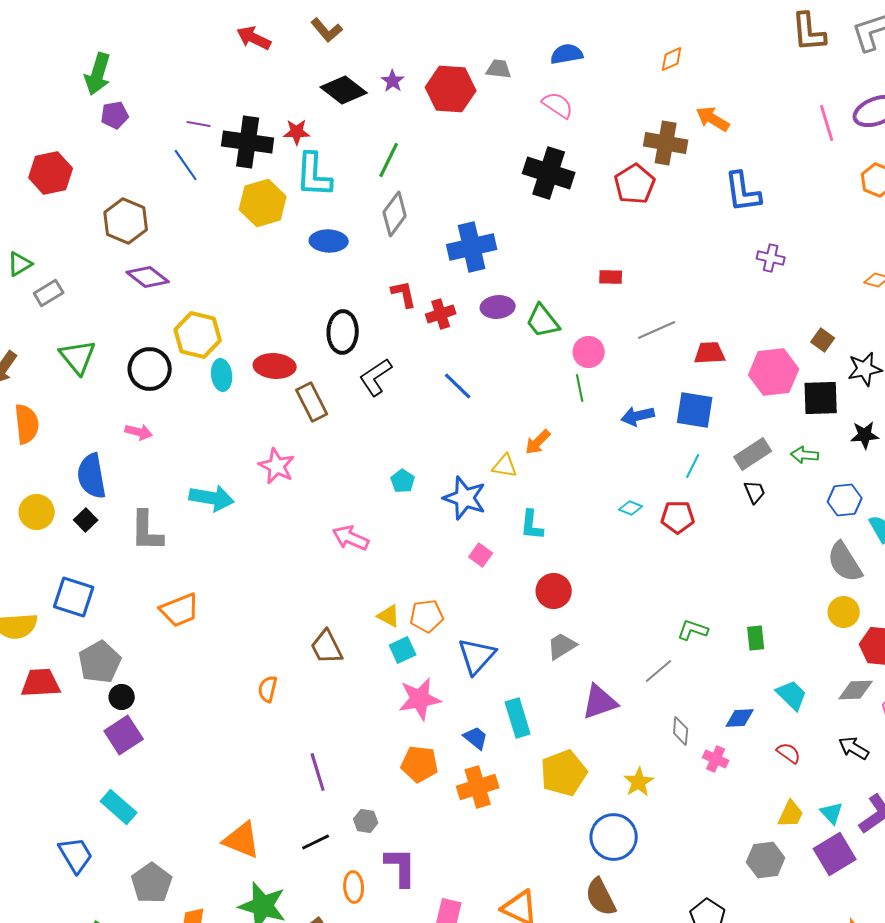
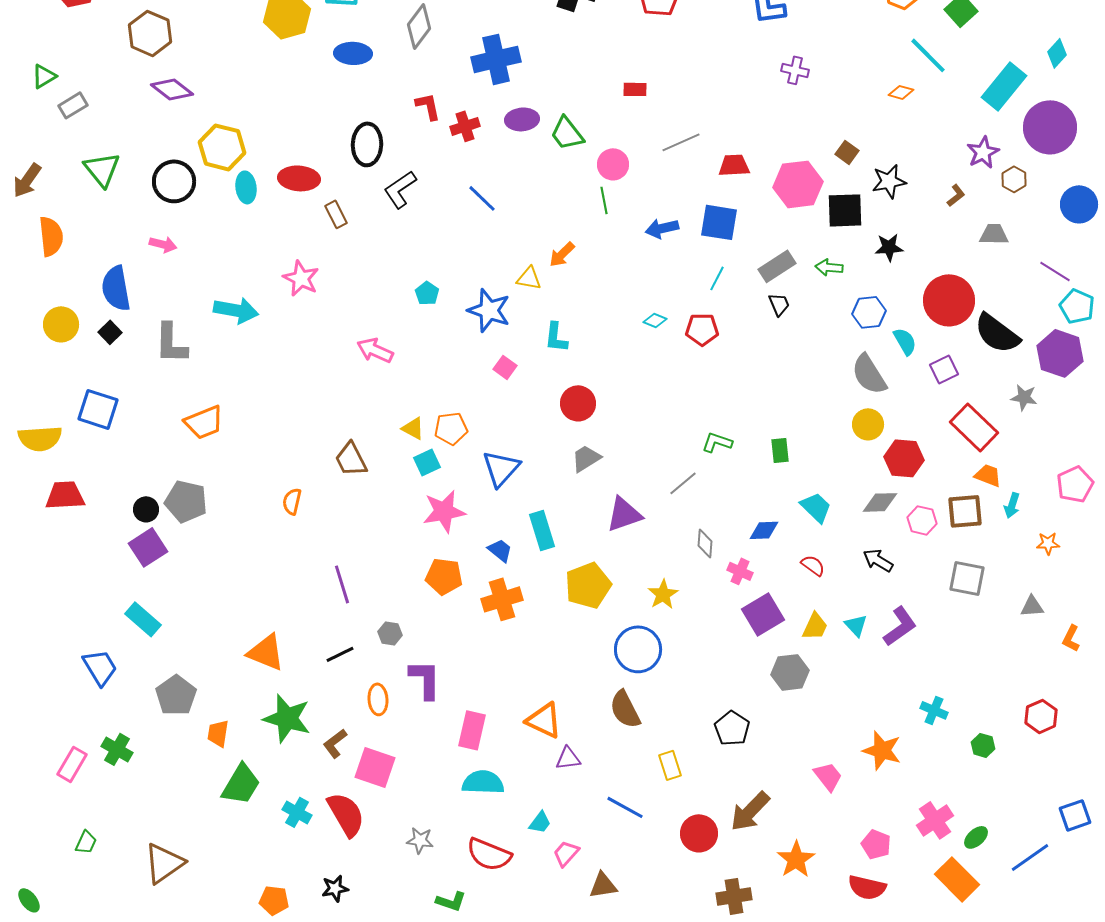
brown rectangle: (312, 402) -> (336, 214), size x0.7
gray pentagon: (100, 662) -> (186, 501), moved, turned -30
purple square: (835, 854) -> (763, 614), moved

